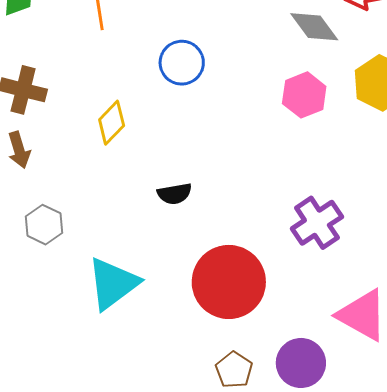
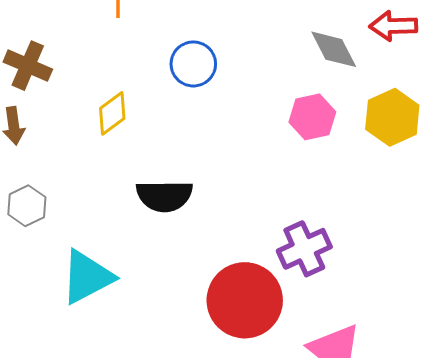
black semicircle: (175, 194) -> (164, 196), size x1.6
red circle: (229, 282) -> (245, 300), moved

